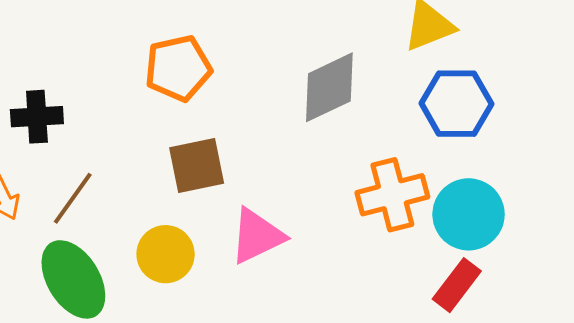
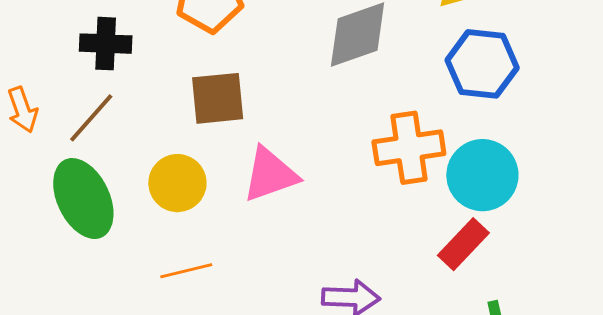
black cross: (37, 117) -> (106, 44), moved

